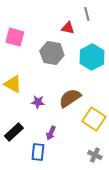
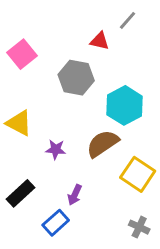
gray line: (87, 14) -> (127, 20), turned 56
pink square: (15, 37) -> (22, 54), turned 36
cyan hexagon: (92, 57) -> (125, 105), moved
blue rectangle: (38, 152) -> (56, 223), turned 42

